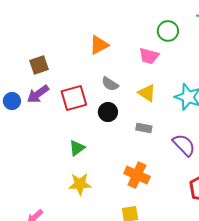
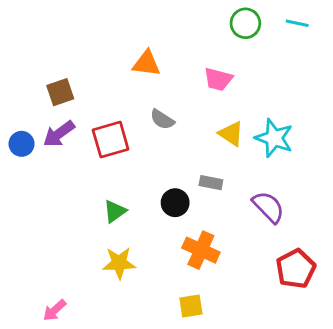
green circle: (168, 31) -> (245, 23), moved
orange triangle: (99, 45) -> (146, 63), turned 35
yellow triangle: (147, 93) -> (231, 134), moved
black circle: (108, 112) -> (175, 203), moved

